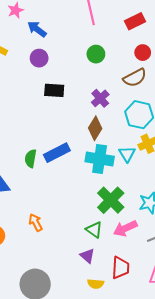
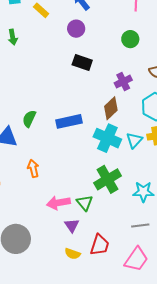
green semicircle: (31, 158) -> (29, 119), moved
orange arrow: (36, 222) -> (33, 169), moved
pink arrow: (125, 228) -> (58, 203), moved

